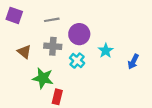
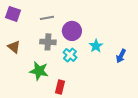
brown triangle: (24, 52) -> (14, 47), moved
red rectangle: (57, 97) -> (60, 87), moved

